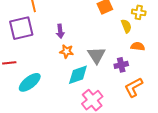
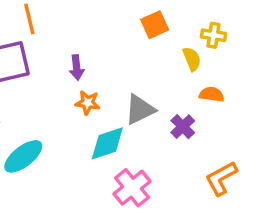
gray triangle: (96, 55) -> (140, 110), turned 36
purple cross: (121, 65) -> (183, 127), turned -32
orange L-shape: (134, 87) -> (221, 178), moved

